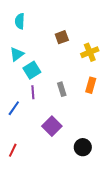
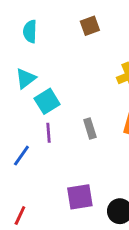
brown square: (62, 37) -> (90, 26), moved
purple square: (52, 126) -> (80, 197), moved, turned 36

